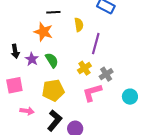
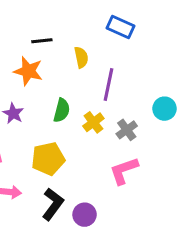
green semicircle: (52, 60) -> (62, 110), moved, turned 49
pink L-shape: (92, 92) -> (124, 171), moved
cyan circle: (130, 97) -> (164, 109), moved

